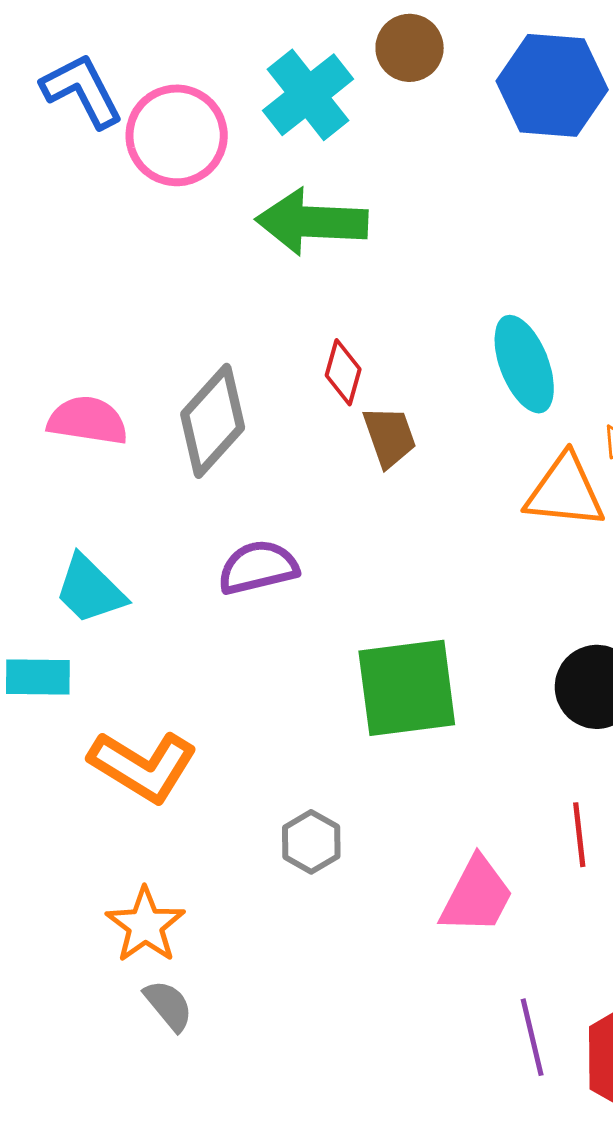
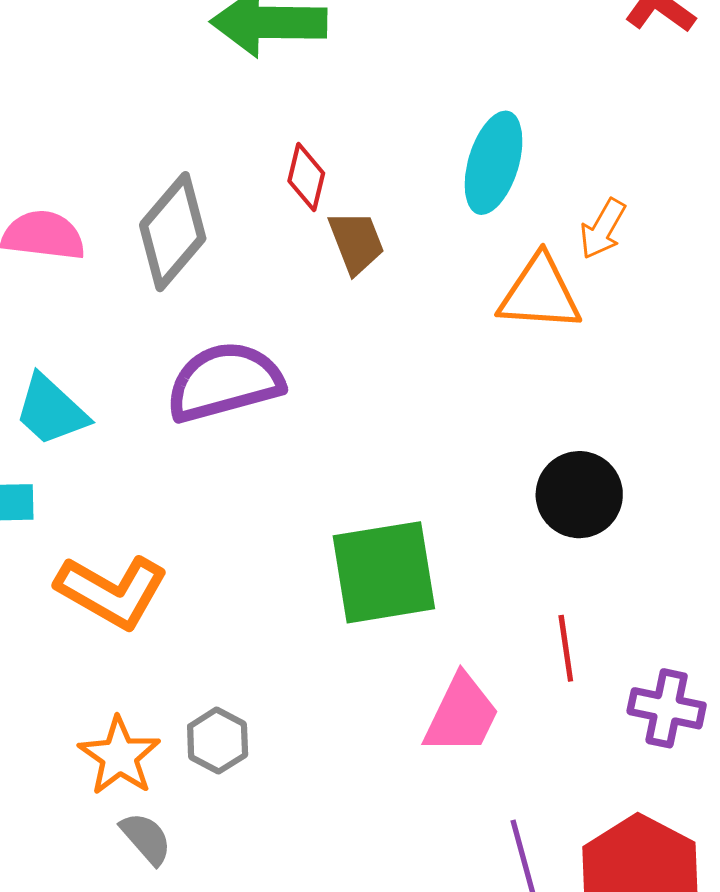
cyan ellipse: (524, 364) -> (494, 163), turned 40
purple semicircle: (258, 567) -> (225, 382), size x1.4
green square: (407, 688) -> (384, 572), moved
gray hexagon: (311, 842) -> (218, 741), moved

